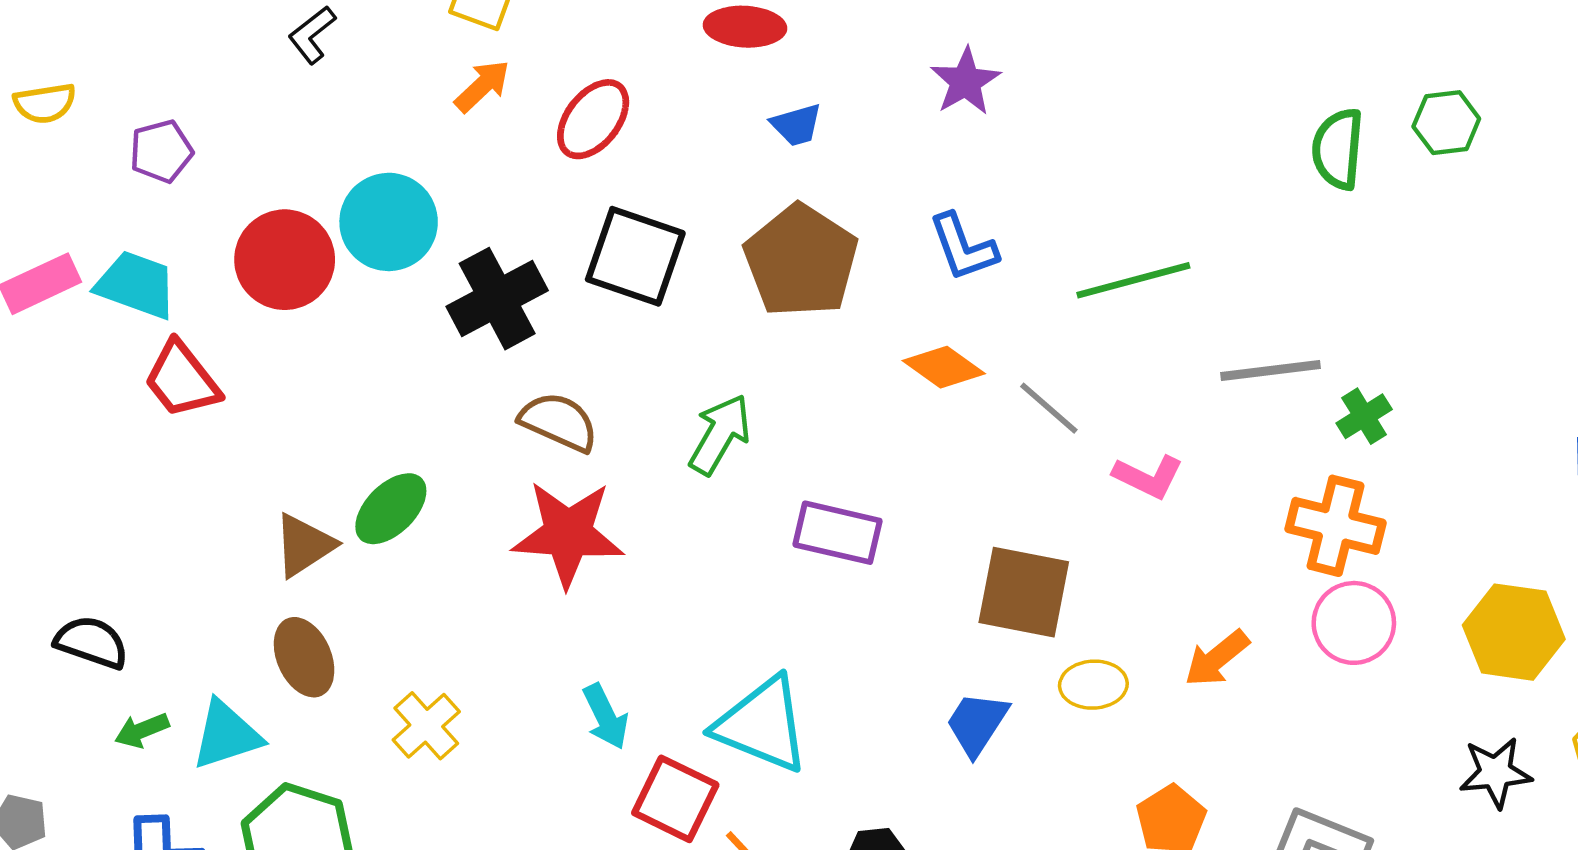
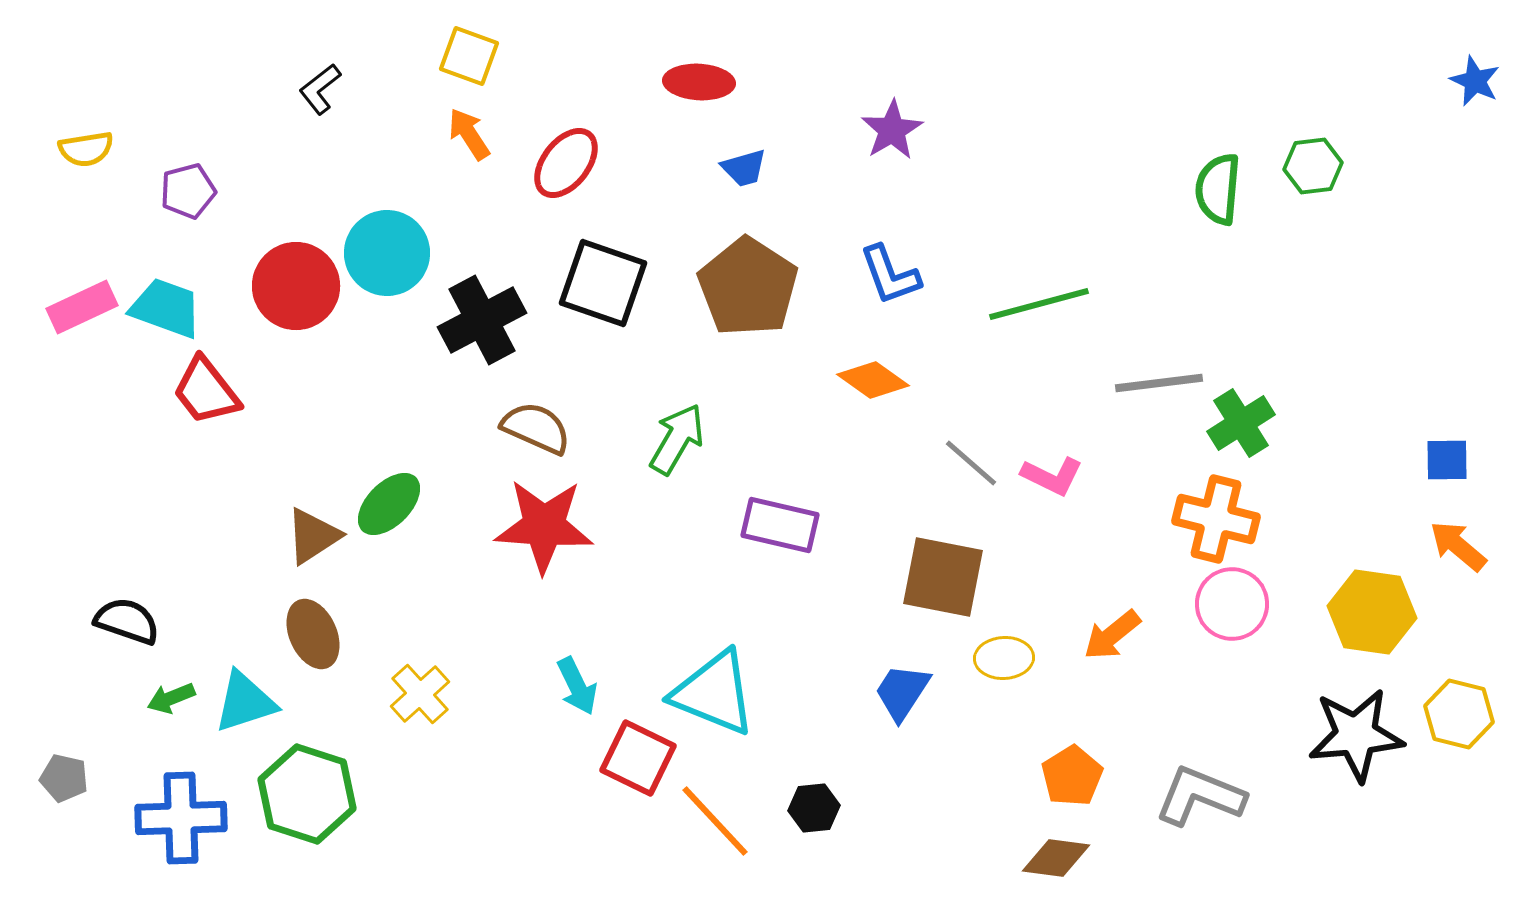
orange arrow: (482, 86) -> (469, 134), turned -80
gray line: (1049, 408) -> (971, 463), moved
green cross: (1364, 416) -> (1241, 423), size x1.4
black star: (1495, 773) -> (1356, 735), size x1.5

